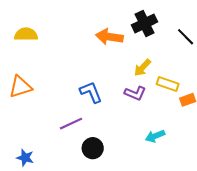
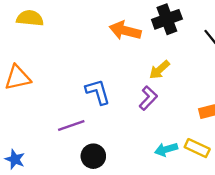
yellow rectangle: (168, 84) -> (197, 148), moved
purple L-shape: (135, 93) -> (148, 98), turned -75

